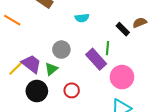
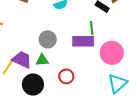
purple rectangle: (96, 59) -> (83, 41), turned -35
green triangle: (51, 69) -> (42, 60), turned 48

